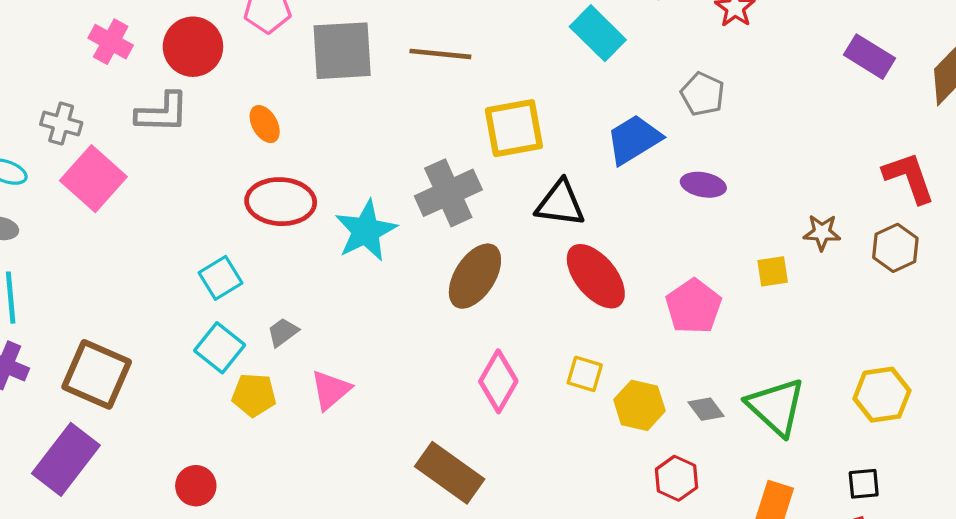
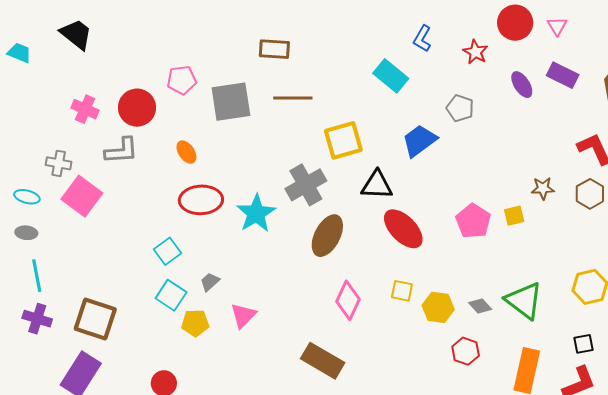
purple ellipse: (703, 185) -> (522, 85), moved, turned 52
pink pentagon: (694, 306) -> (473, 221), moved

